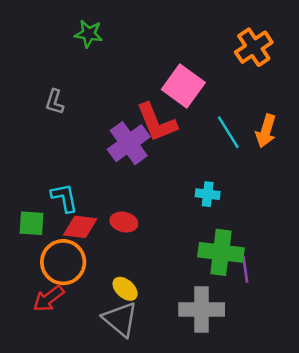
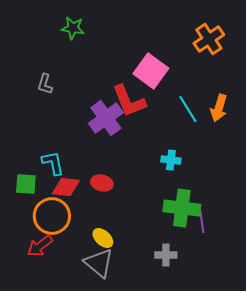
gray cross: (202, 309) -> (166, 255), size x0.6

